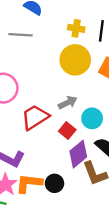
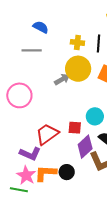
gray arrow: (68, 103) -> (62, 79), moved
red trapezoid: (35, 117) -> (47, 134), moved
red square: (67, 130) -> (75, 128), turned -32

